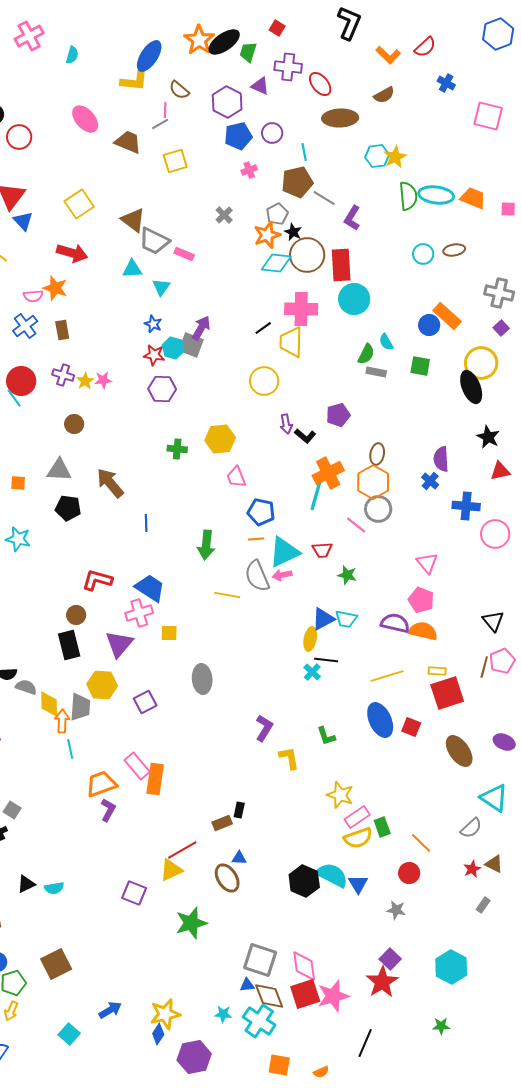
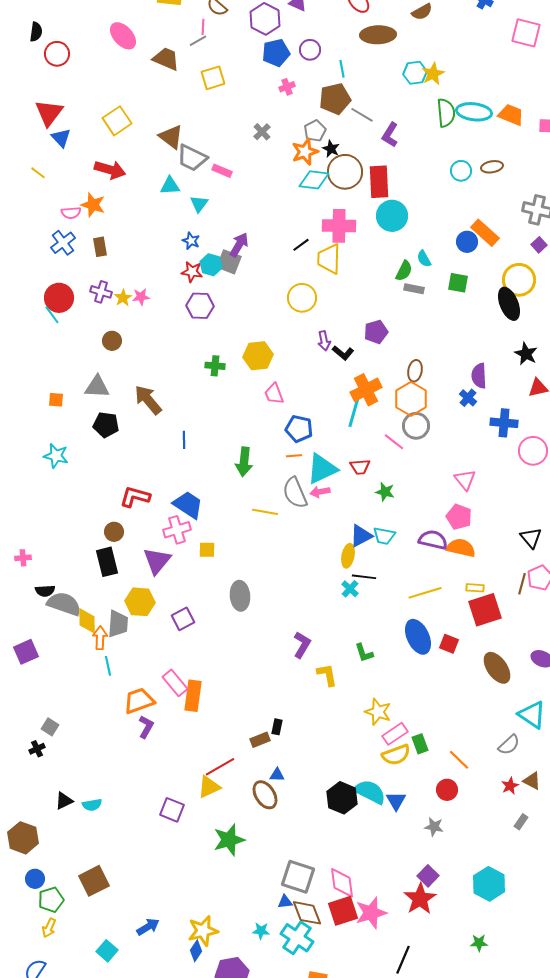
gray semicircle: (26, 687) -> (64, 604), size x1.6

